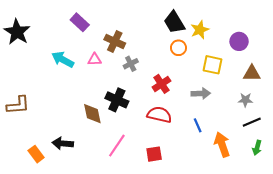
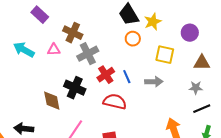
gray cross: (131, 64) -> (88, 54), size x1.5
red cross: (161, 84) -> (106, 75), moved
blue line: (198, 125) -> (127, 77), moved

